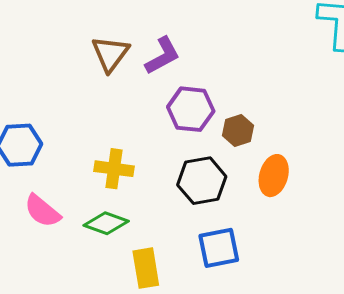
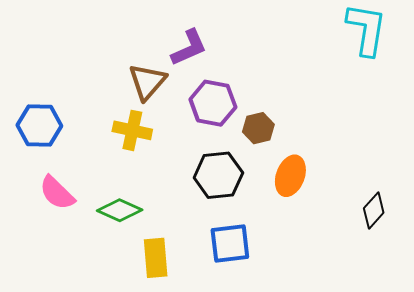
brown triangle: (110, 54) -> (147, 82), moved
yellow cross: (114, 169) -> (132, 130), moved

